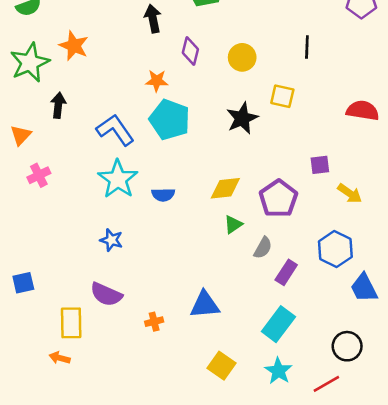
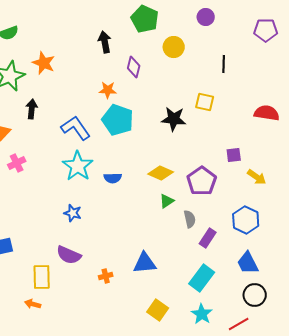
yellow circle: (242, 57) -> (174, 47), moved
black star: (242, 118) -> (174, 119), turned 30
yellow diamond: (225, 188) -> (161, 173), turned 30
gray semicircle: (263, 248) -> (190, 219), turned -42
blue trapezoid: (364, 288) -> (248, 263), moved

